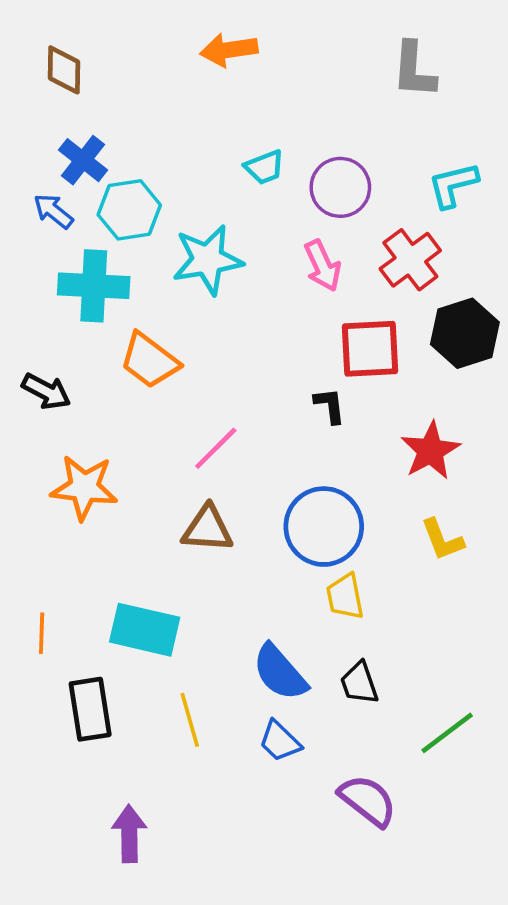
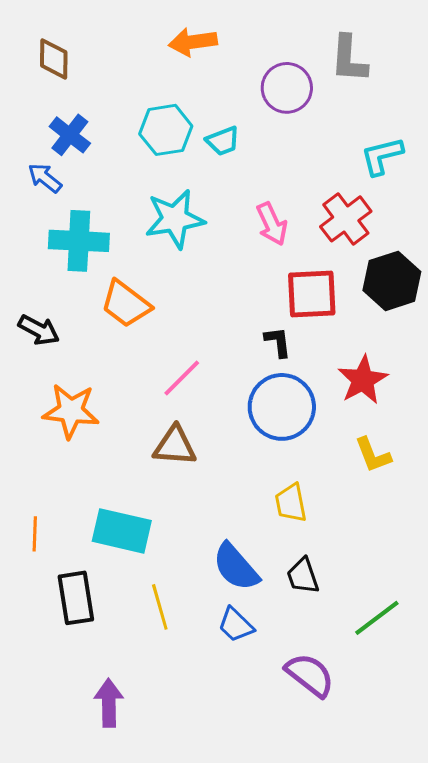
purple circle: (340, 187) -> (287, 88), moved
cyan hexagon: (129, 210) -> (166, 130), moved
blue circle: (324, 527) -> (282, 407), moved

